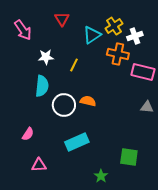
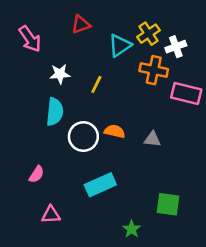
red triangle: (62, 19) -> (81, 25), turned 42
gray triangle: (147, 107) -> (152, 139), moved

